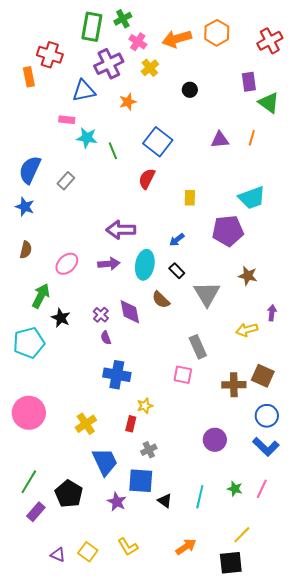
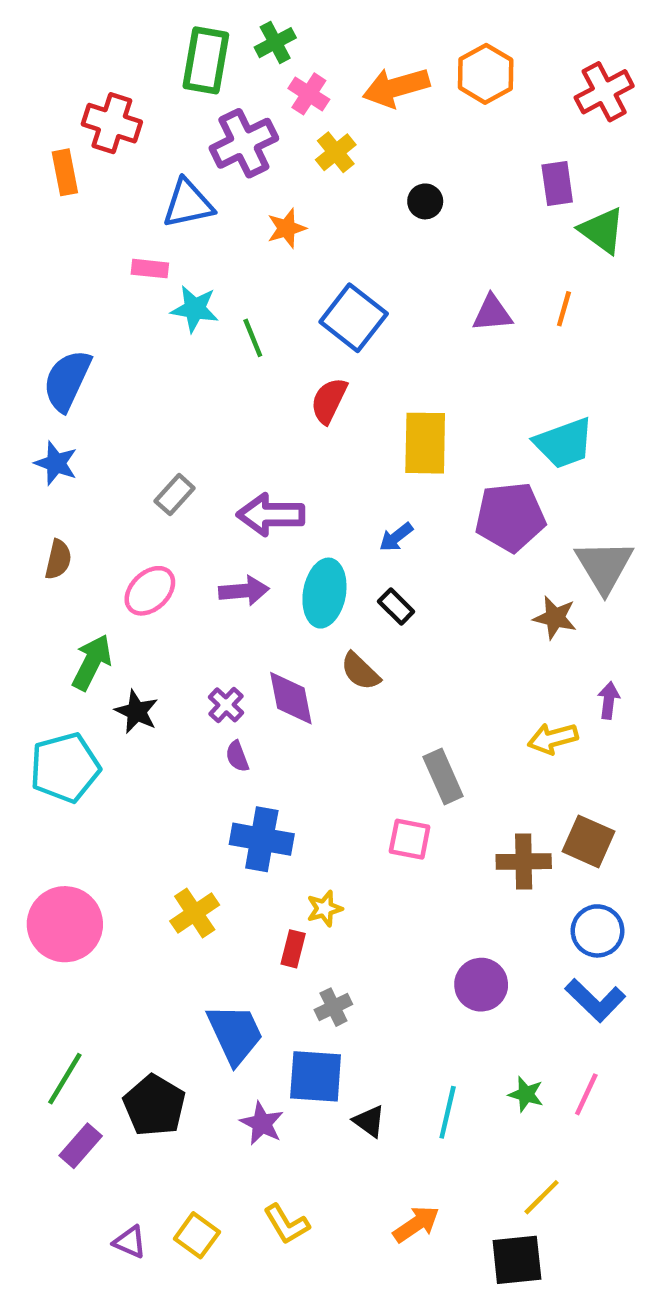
gray rectangle: (66, 181) -> (175, 495), moved
yellow rectangle: (190, 198) -> (425, 443), size x1.8
gray triangle: (207, 294) -> (604, 566), moved
yellow cross: (86, 424) -> (195, 913), moved

